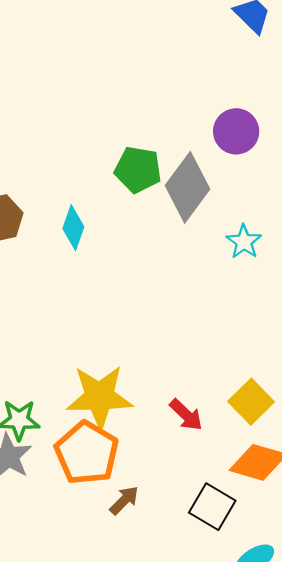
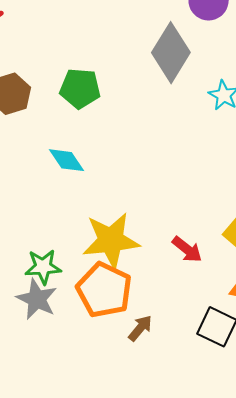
green pentagon: (138, 170) -> (80, 88), moved
cyan diamond: (73, 228) -> (67, 160), moved, turned -48

